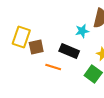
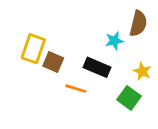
brown square: (36, 47) -> (53, 62), turned 35

